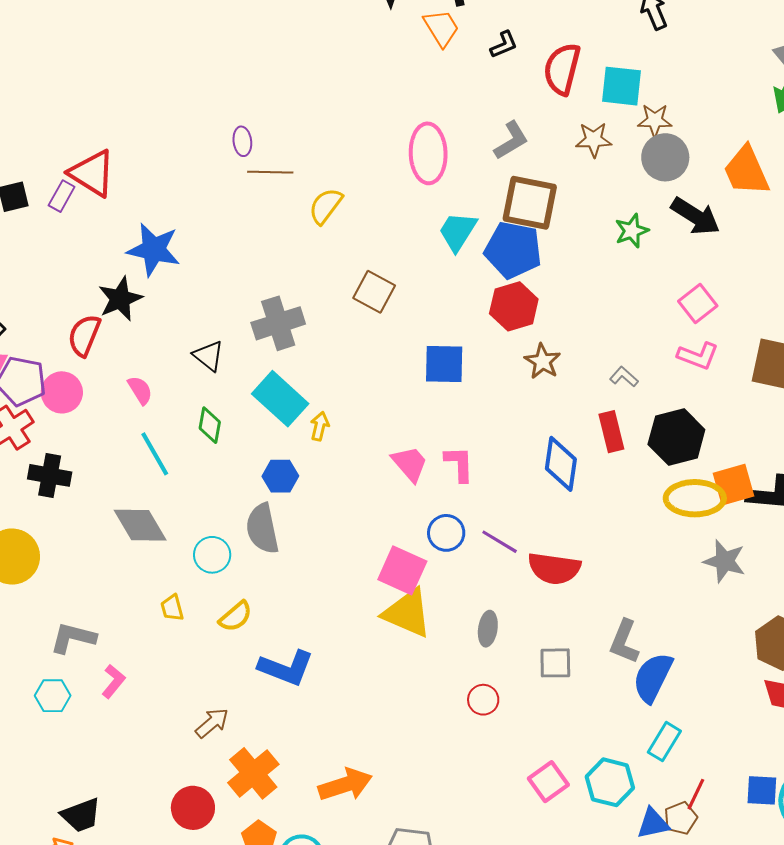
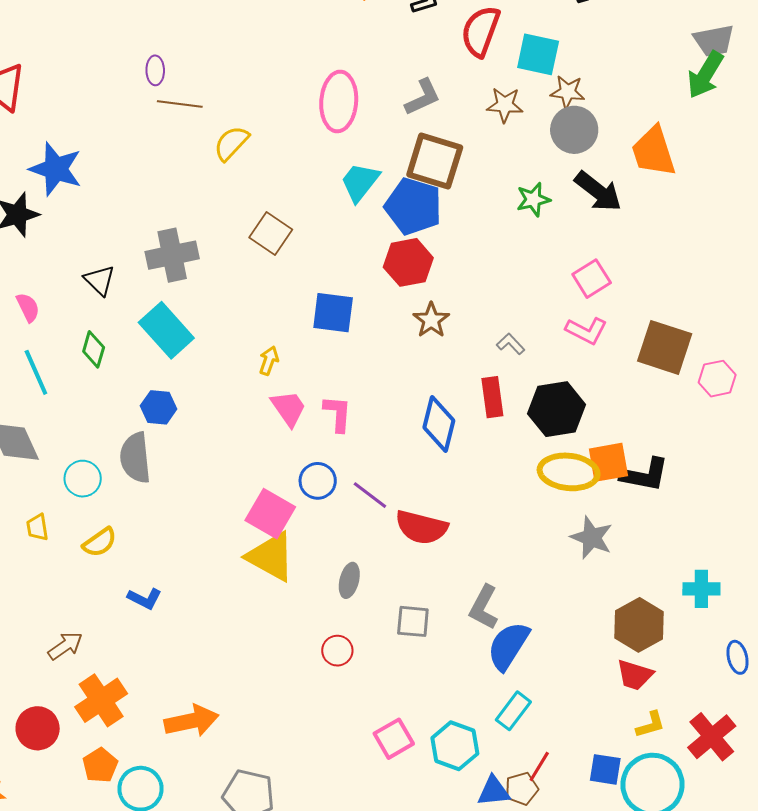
yellow arrow: (320, 426) -> (269, 361), moved
blue L-shape: (286, 668) -> (145, 599), size x0.6

